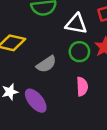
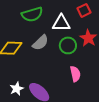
gray semicircle: (46, 64) -> (40, 43), moved

